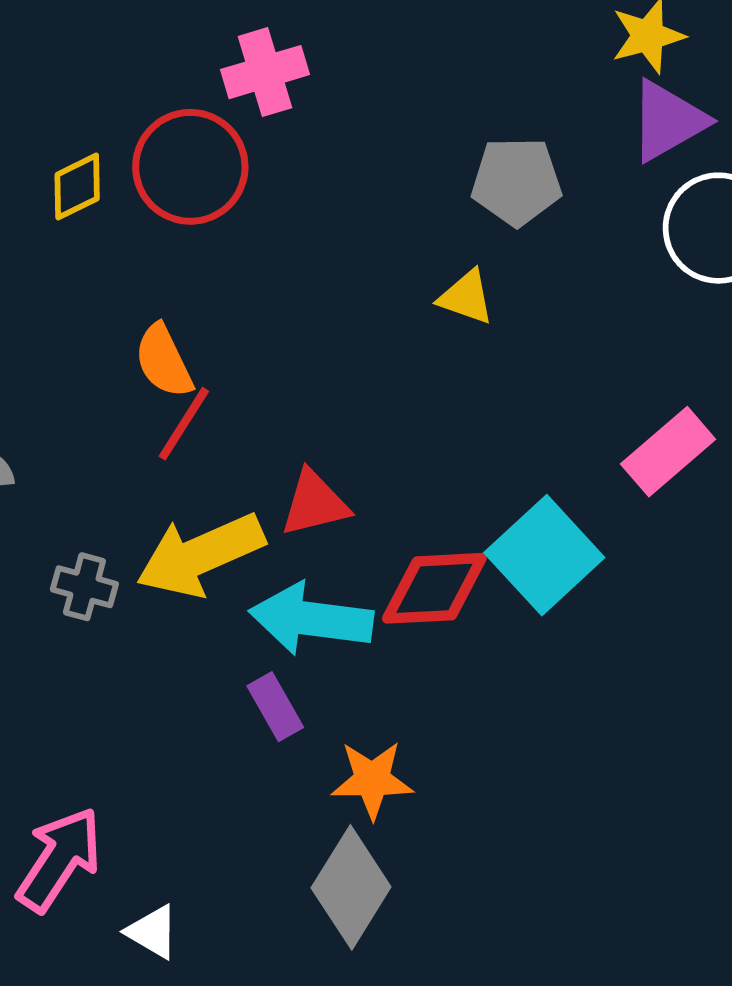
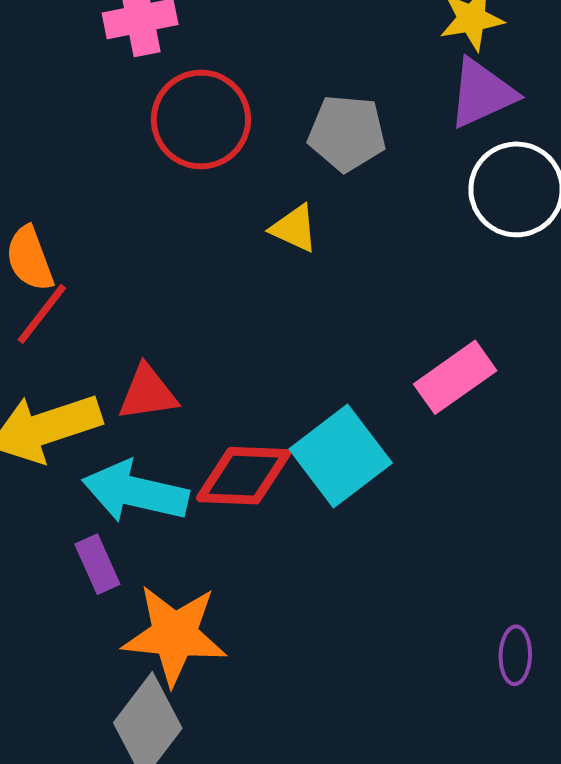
red circle: (190, 167) -> (201, 119), moved
orange star: (372, 780) -> (175, 635), size x1.5

